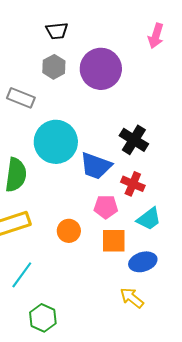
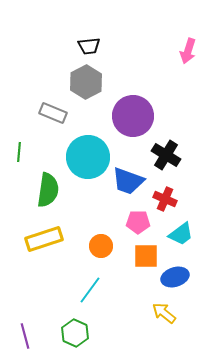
gray hexagon: (54, 67) -> (86, 82), size x1.4
purple circle: (101, 69) -> (133, 116), moved
cyan line: (22, 275) -> (90, 290), moved

